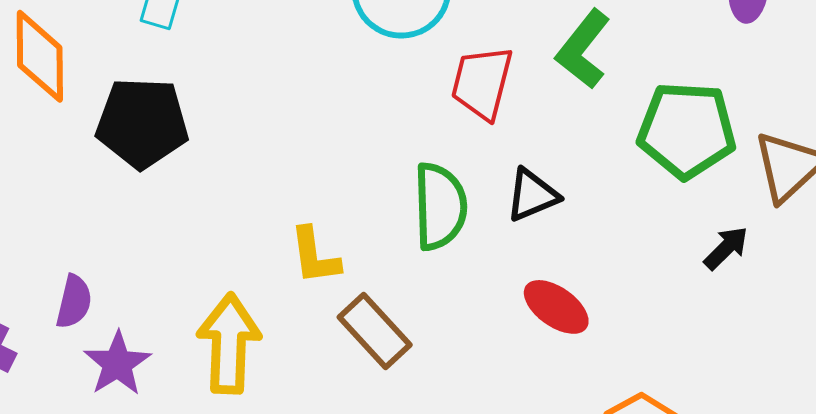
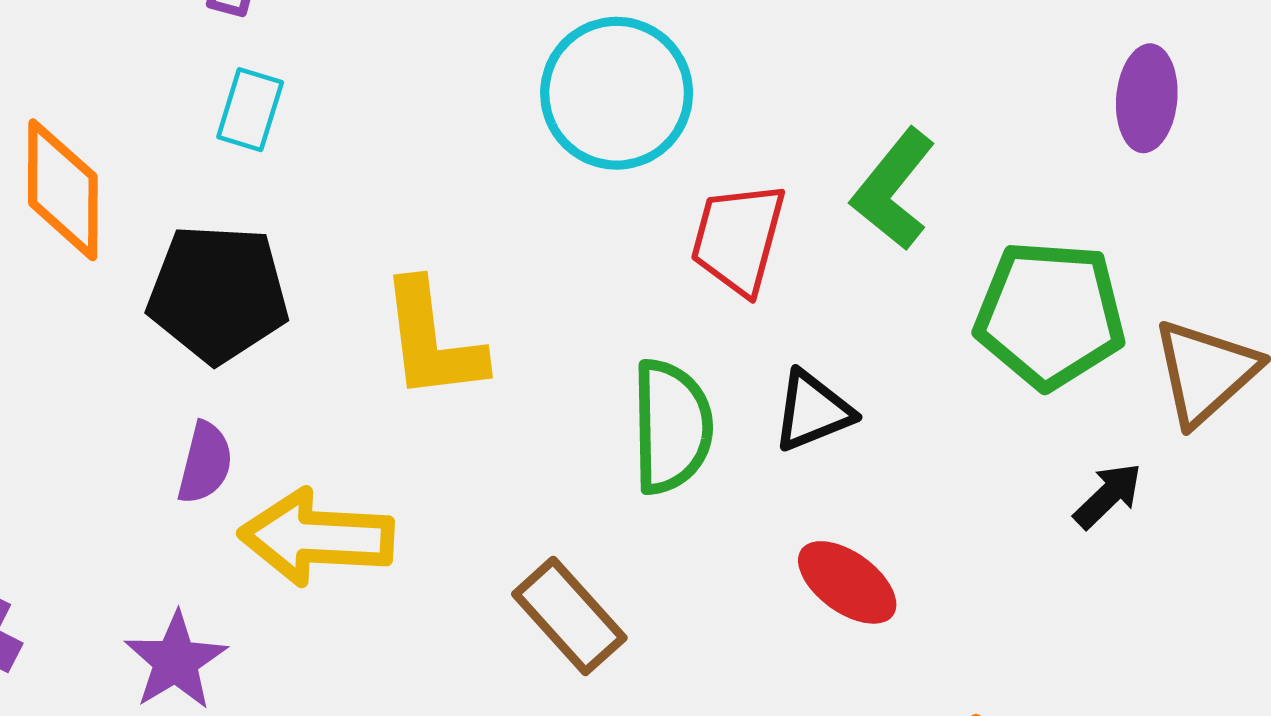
yellow L-shape: (315, 256) -> (432, 340), moved, size x1.4
purple semicircle: (74, 302) -> (205, 463), moved
yellow arrow: (229, 344) -> (316, 537), moved, turned -90

